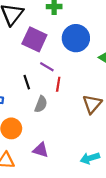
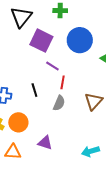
black line: (27, 82) -> (34, 90), moved
gray semicircle: (41, 104) -> (59, 103), moved

